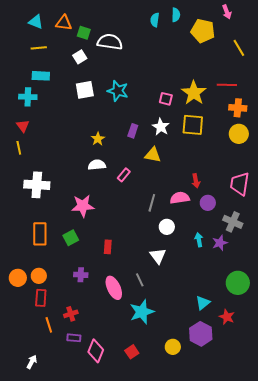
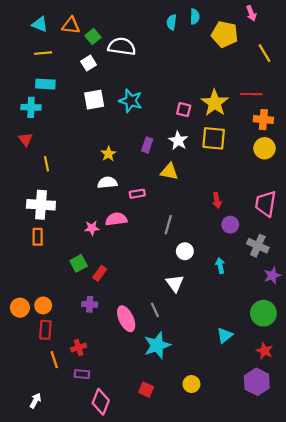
green square: (84, 33) -> (93, 37), turned 32
yellow line: (19, 148) -> (46, 164), moved
pink rectangle: (124, 175) -> (137, 194), turned 40
pink semicircle: (180, 198) -> (116, 219), moved
pink star: (83, 206) -> (92, 228), size x0.6
orange rectangle: (40, 234) -> (38, 237), moved, size x0.7
purple star: (220, 243) -> (272, 276), moved
red rectangle: (108, 247) -> (100, 273), moved, turned 32
red star: (227, 317) -> (265, 351), moved
purple hexagon: (201, 334) -> (257, 382), moved
pink diamond: (96, 351) -> (101, 402), moved
red square: (132, 352) -> (146, 390), turned -32

